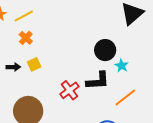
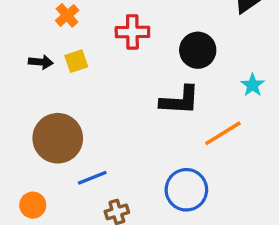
cyan star: (122, 66) -> (253, 85), moved
red cross: (70, 90) -> (132, 32), moved, turned 30

